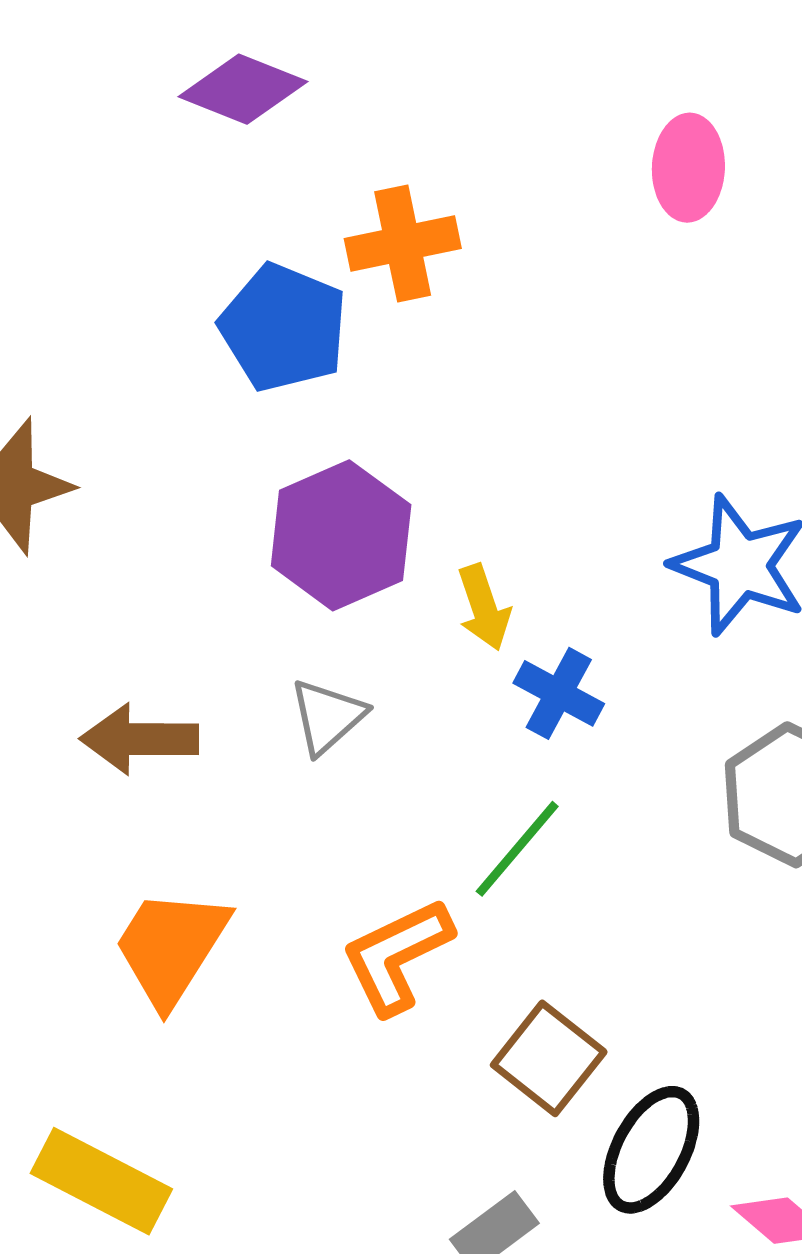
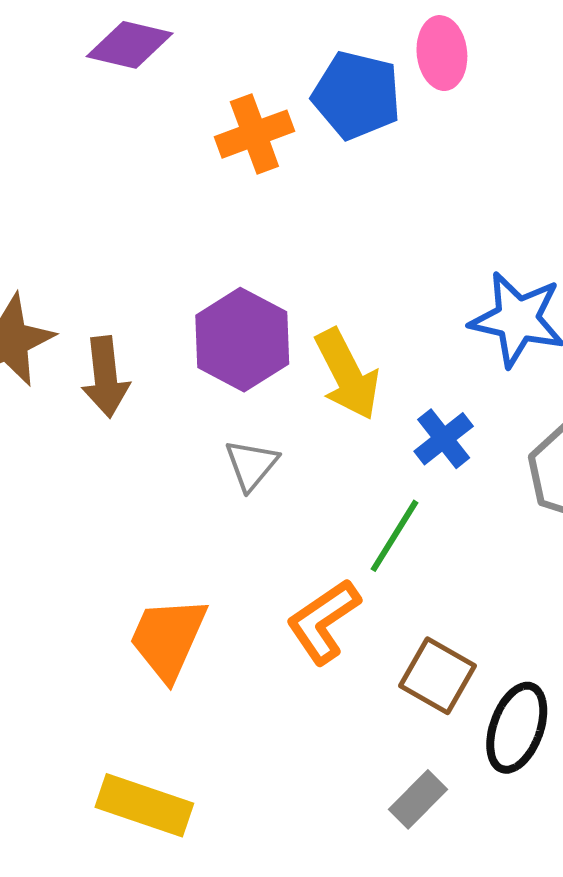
blue pentagon: (284, 328) -> (357, 95), moved
yellow arrow: (484, 607) -> (347, 374), size x1.6
blue cross: (559, 693) -> (444, 439), moved, turned 32
brown arrow: (139, 739) -> (105, 377), moved, turned -88

